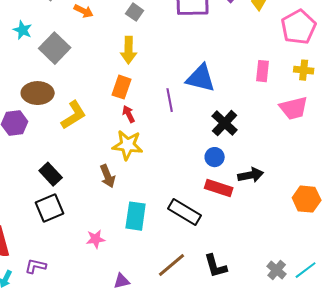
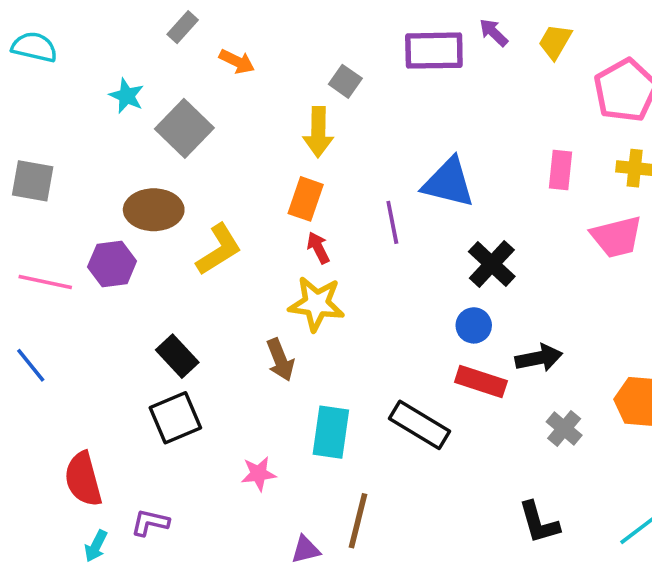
gray square: (135, 12) -> (345, 81), moved
brown line: (172, 265) -> (358, 521), moved, turned -36
black L-shape: (216, 266) -> (539, 523), moved
gray cross: (277, 270) -> (564, 429), moved

